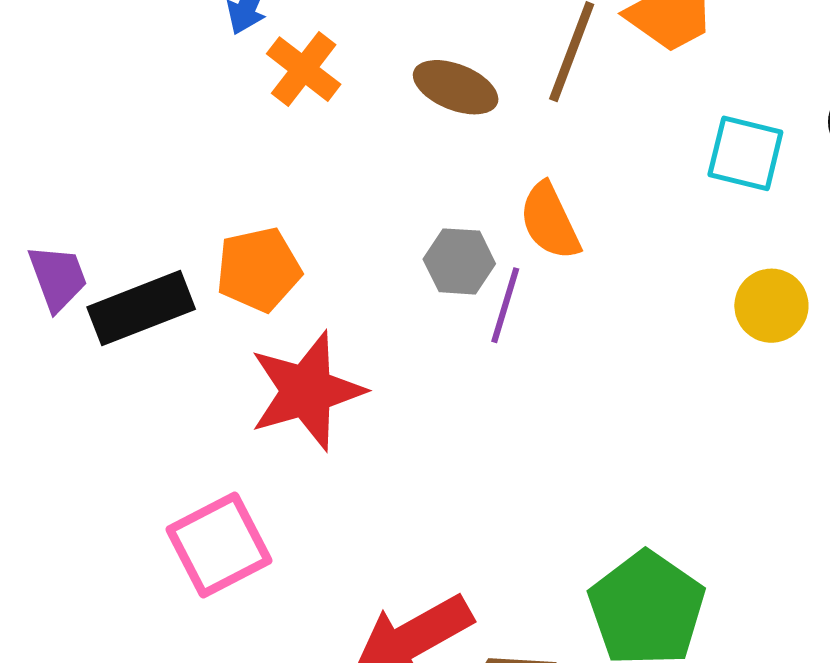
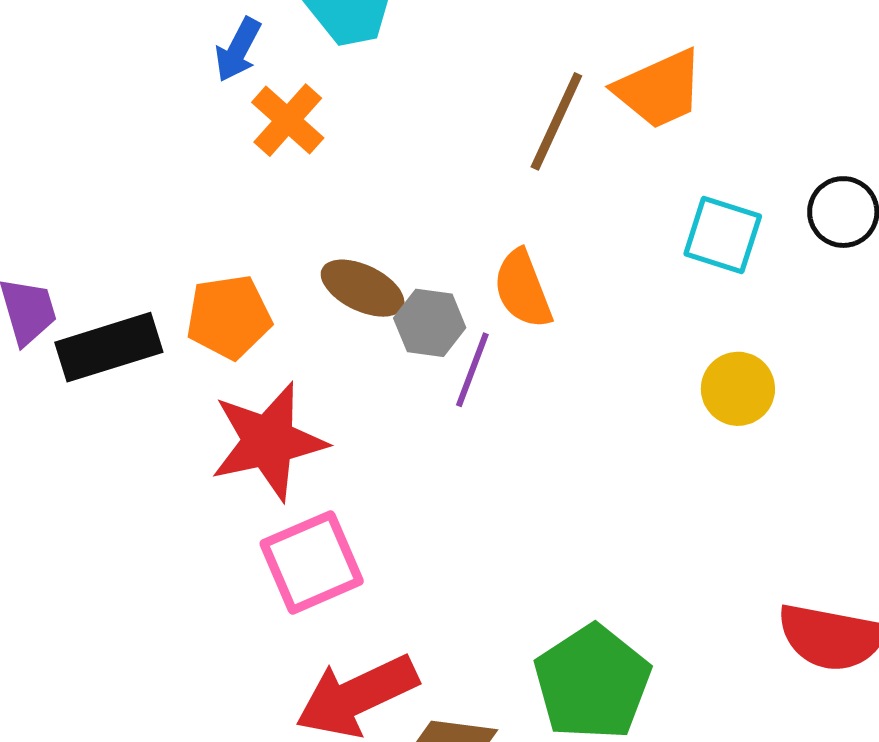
brown ellipse: (456, 87) -> (363, 288), moved
pink square: (219, 545) -> (312, 562), moved

